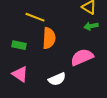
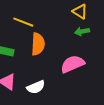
white semicircle: (57, 79) -> (36, 87), moved

